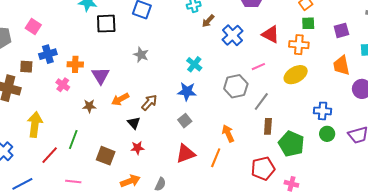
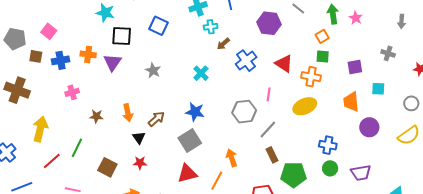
orange cross: (75, 64) -> (88, 54), moved
cyan cross: (194, 64) -> (201, 73), moved
brown square: (26, 67) -> (36, 56), moved
pink line: (258, 67) -> (269, 94), turned -64
purple triangle: (101, 76) -> (113, 62), moved
pink cross: (63, 85) -> (72, 92), turned 32
orange arrow: (120, 99) -> (128, 113), turned -78
gray square: (185, 121) -> (190, 141), size x1.6
brown rectangle: (268, 126) -> (272, 155), turned -35
green pentagon: (291, 144) -> (293, 175), turned -30

